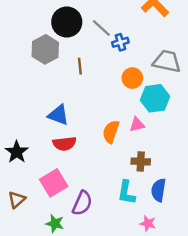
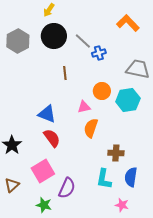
gray hexagon: (45, 49) -> (18, 41), moved
orange circle: (132, 78) -> (102, 91), moved
pink triangle: (137, 125) -> (84, 107), moved
red semicircle: (64, 144) -> (52, 138), turned -120

